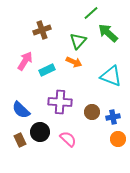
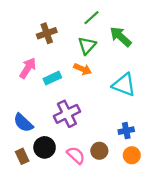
green line: (91, 13) -> (92, 18), moved
purple cross: (60, 102) -> (67, 114), turned -30
brown circle: (92, 112) -> (99, 151), moved

